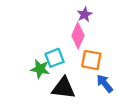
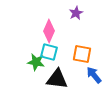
pink diamond: (78, 36) -> (49, 31), moved
cyan square: (55, 58) -> (49, 52), turned 36

